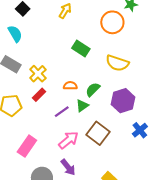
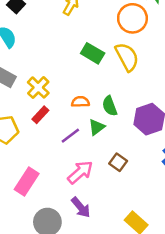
yellow semicircle: (117, 63) -> (127, 57), moved, turned -135
green semicircle: (93, 90) -> (110, 106), turned -63
brown square: (98, 133) -> (118, 162), size x0.6

